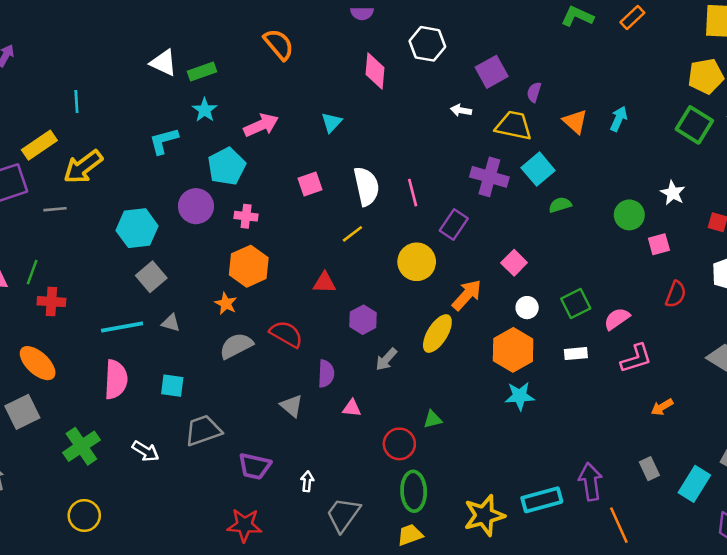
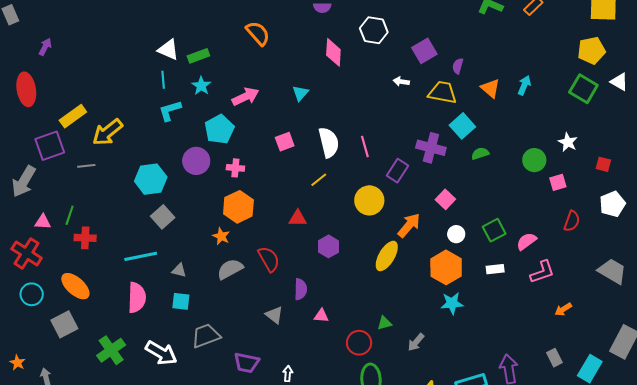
cyan line: (76, 101) -> (163, 80), moved
purple cross: (489, 177) -> (431, 148), moved
gray triangle: (171, 323) -> (179, 270), moved
red semicircle: (286, 334) -> (269, 259), turned 32
gray arrow: (386, 359) -> (416, 342), moved
white arrow: (146, 451) -> (161, 353), size x1.5

